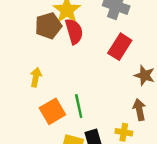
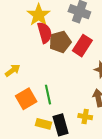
brown pentagon: (48, 26) -> (60, 42), moved
yellow arrow: (36, 77) -> (13, 70), turned 42

